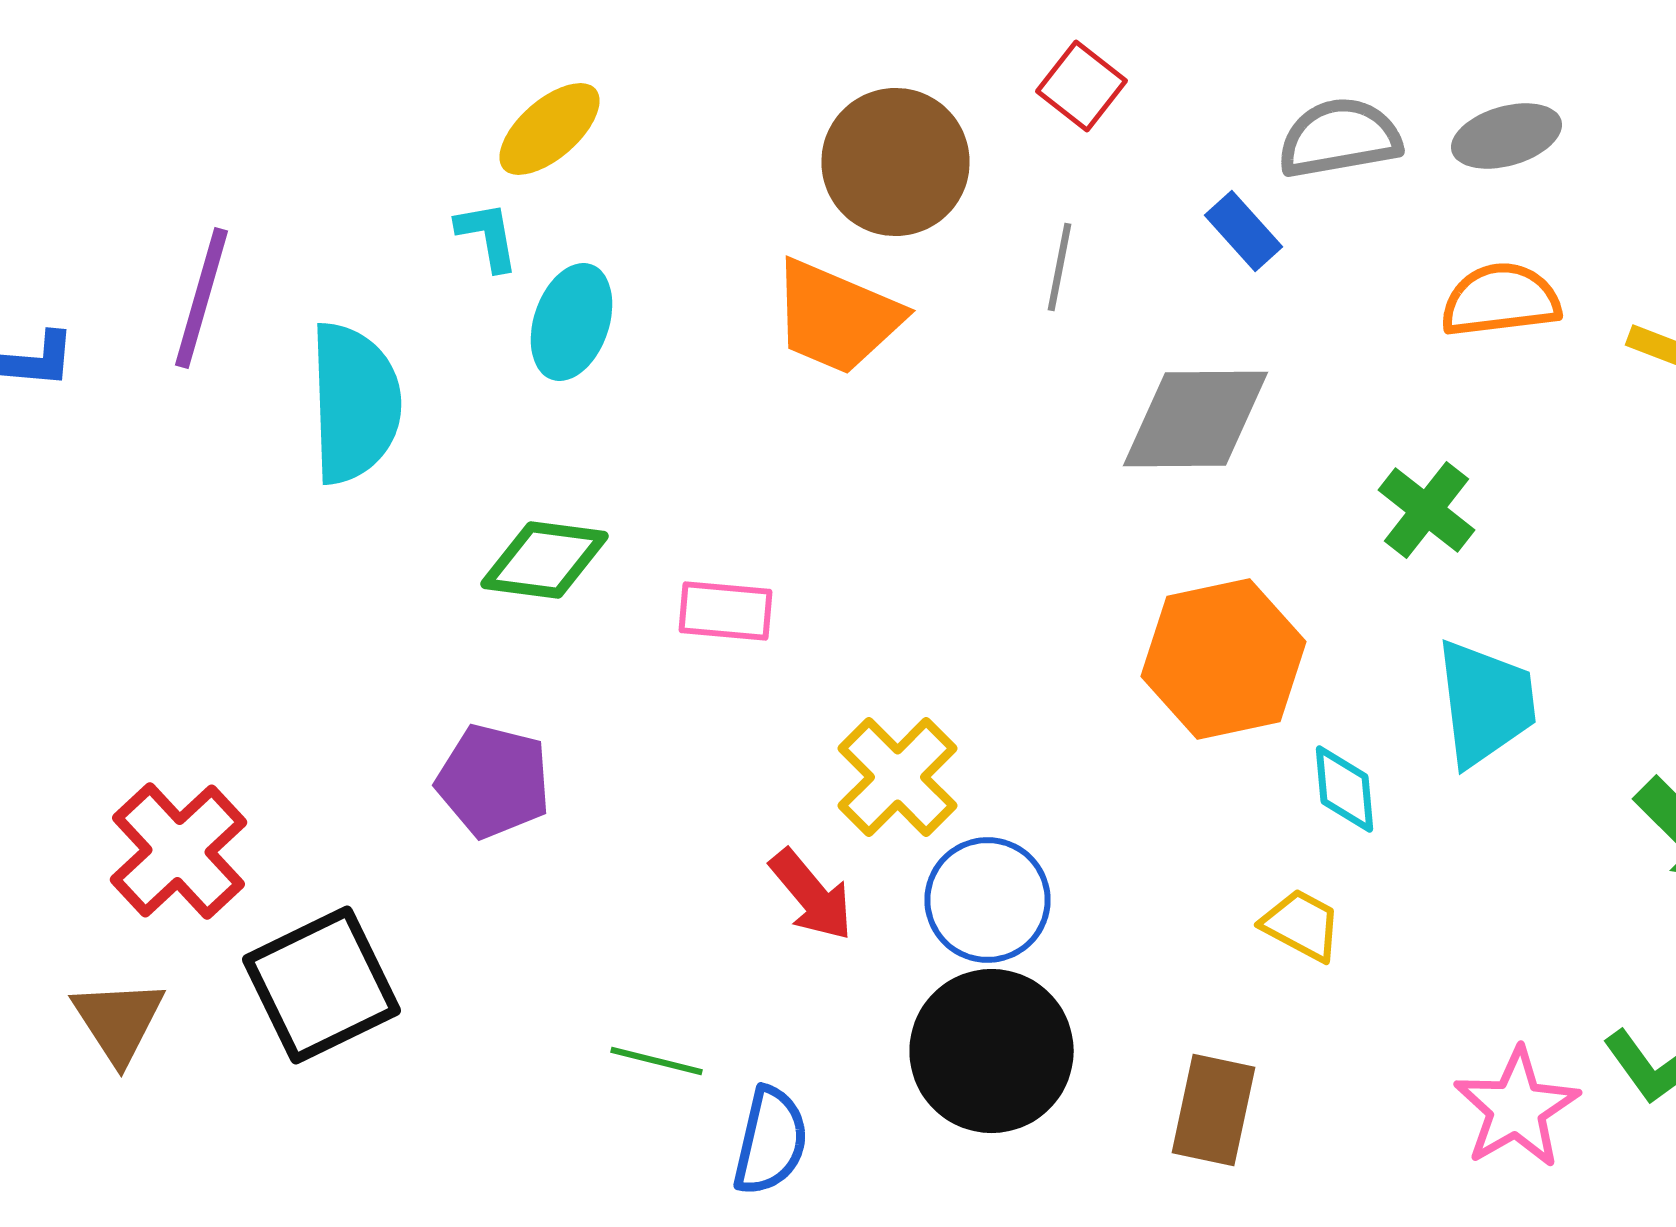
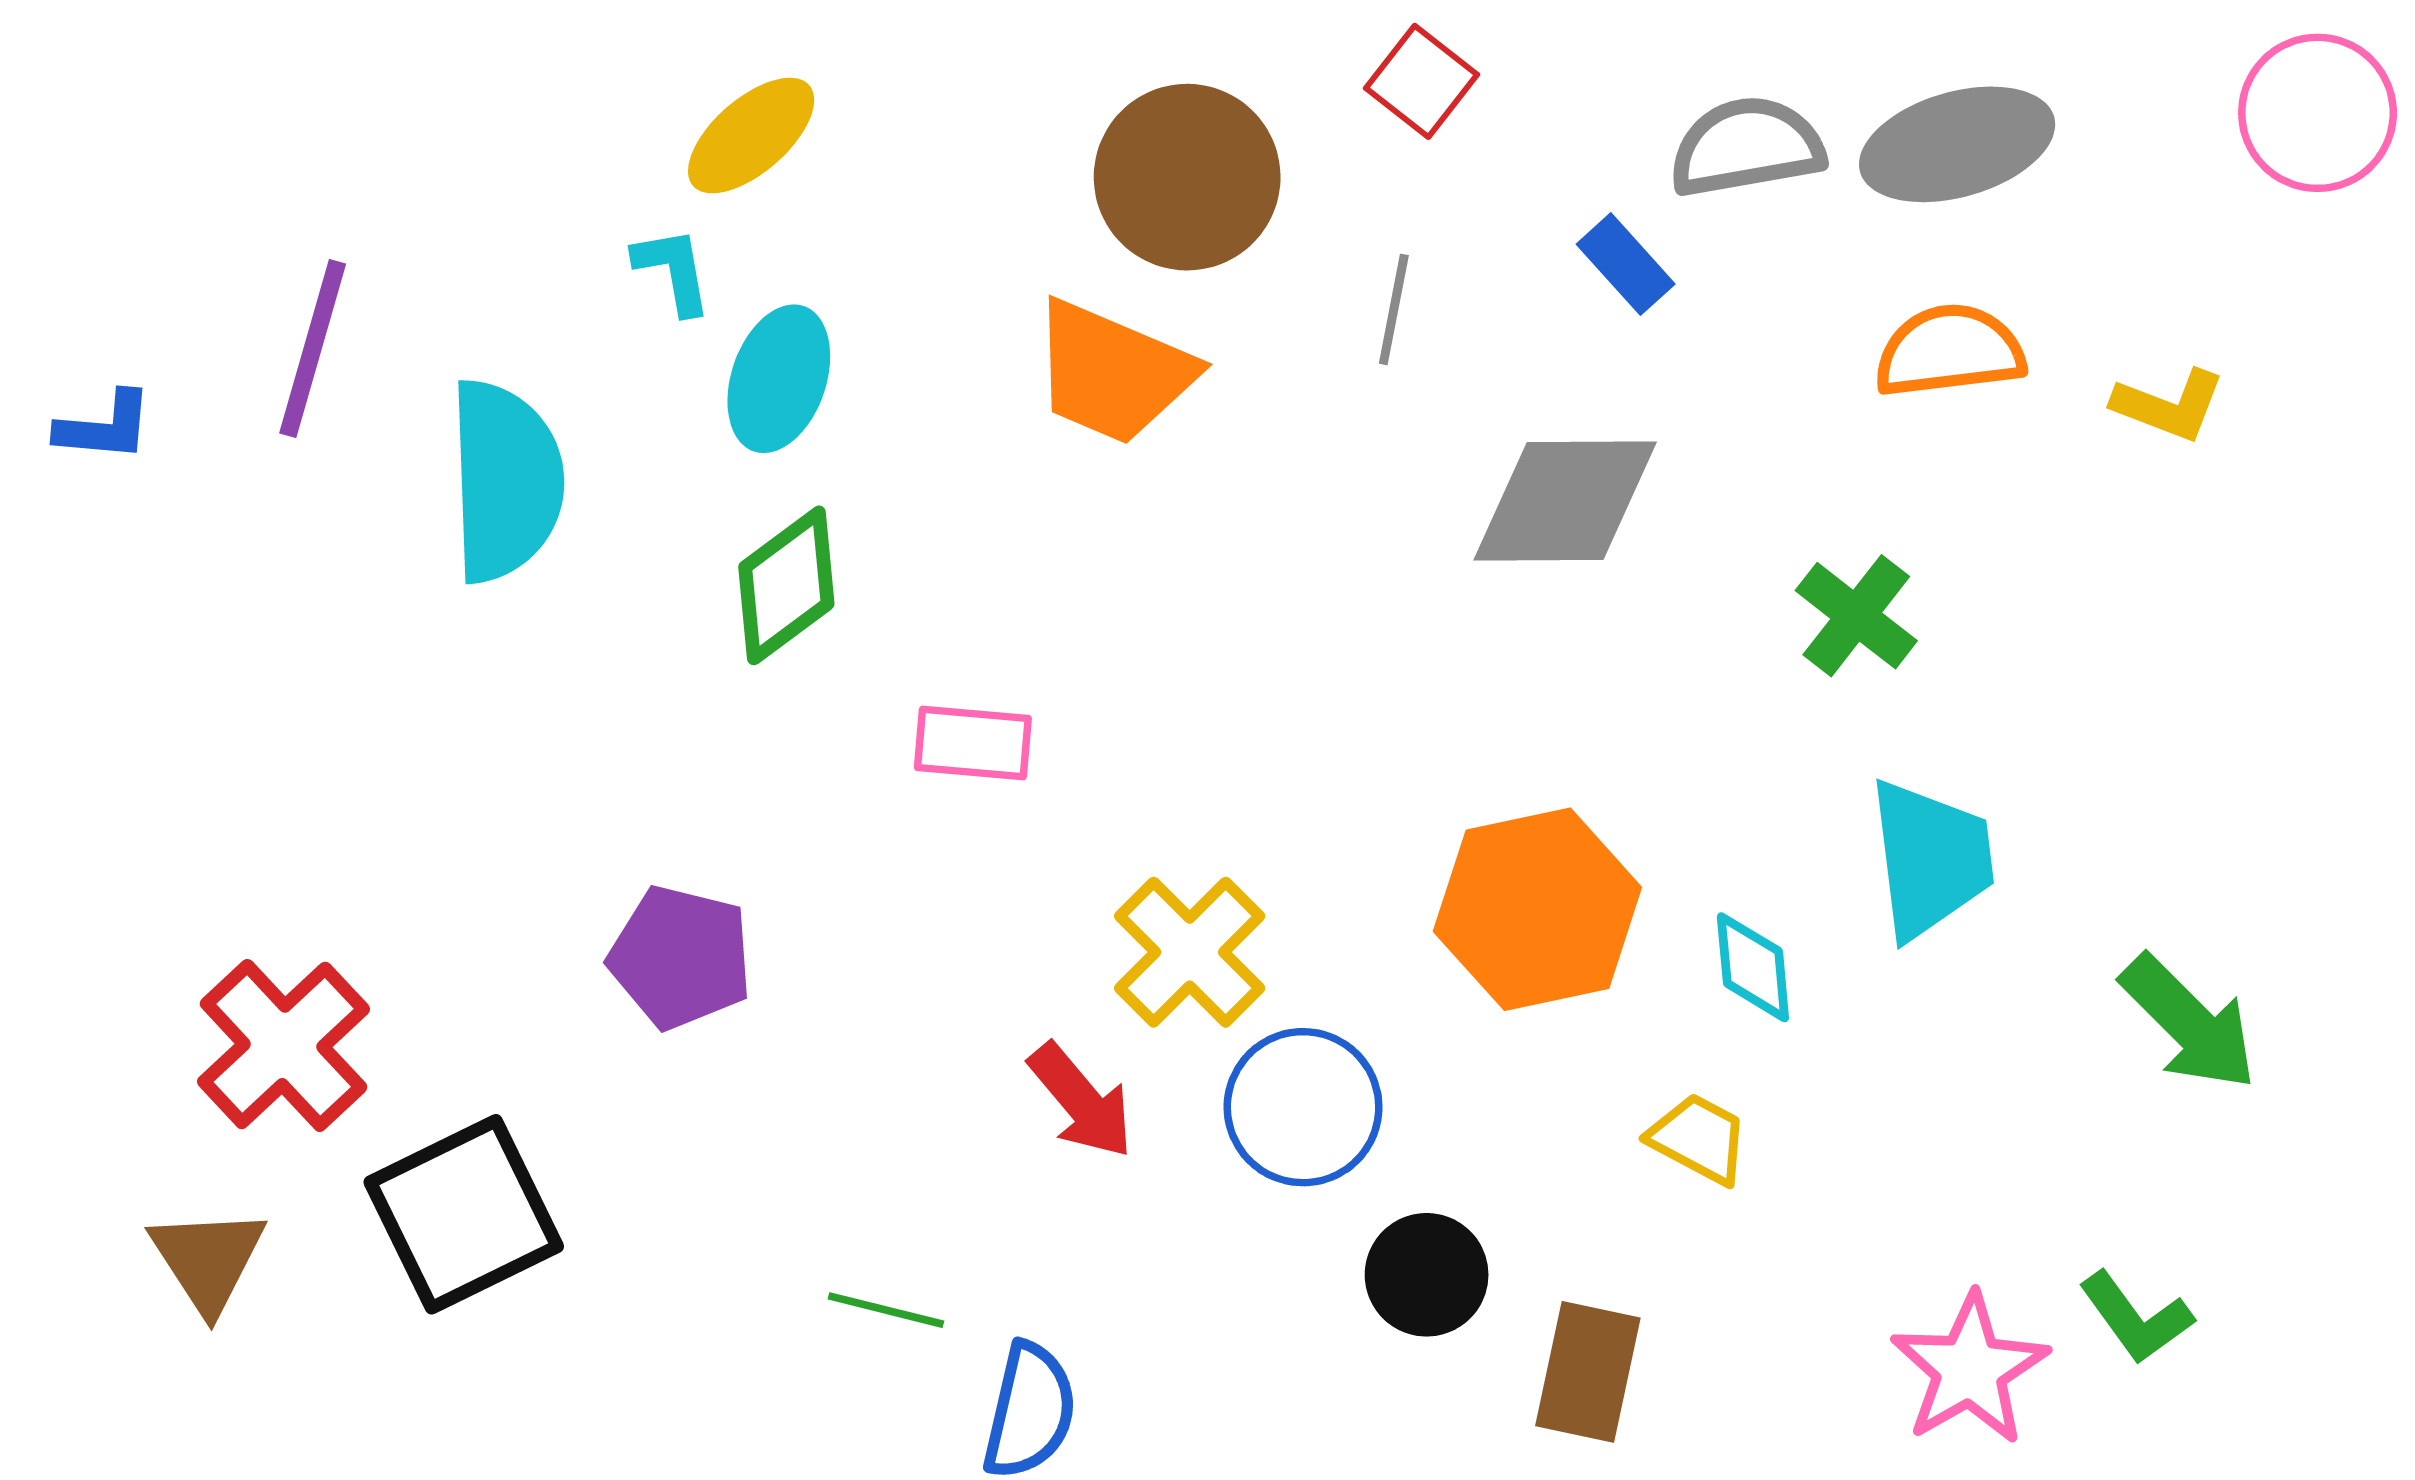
gray ellipse: (1506, 136) -> (1957, 144), size x1.4
green diamond: (544, 560) -> (786, 585), moved, turned -44
orange hexagon: (1224, 659) -> (1537, 909), moved
black circle: (992, 1051) -> (1427, 1275), moved, size x0.6

